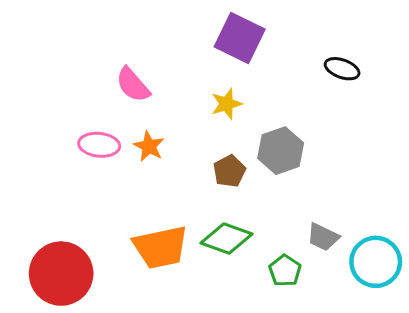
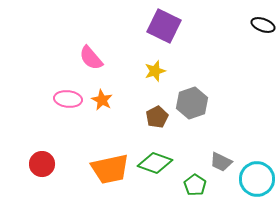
black ellipse: (342, 69) -> (263, 25), moved
red circle: (61, 274) -> (42, 164), moved, size x0.6

